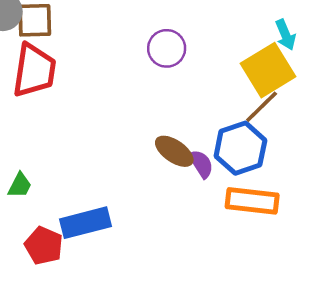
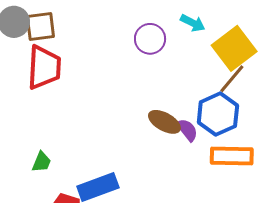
cyan arrow: (285, 35) -> (193, 23), moved, turned -35

